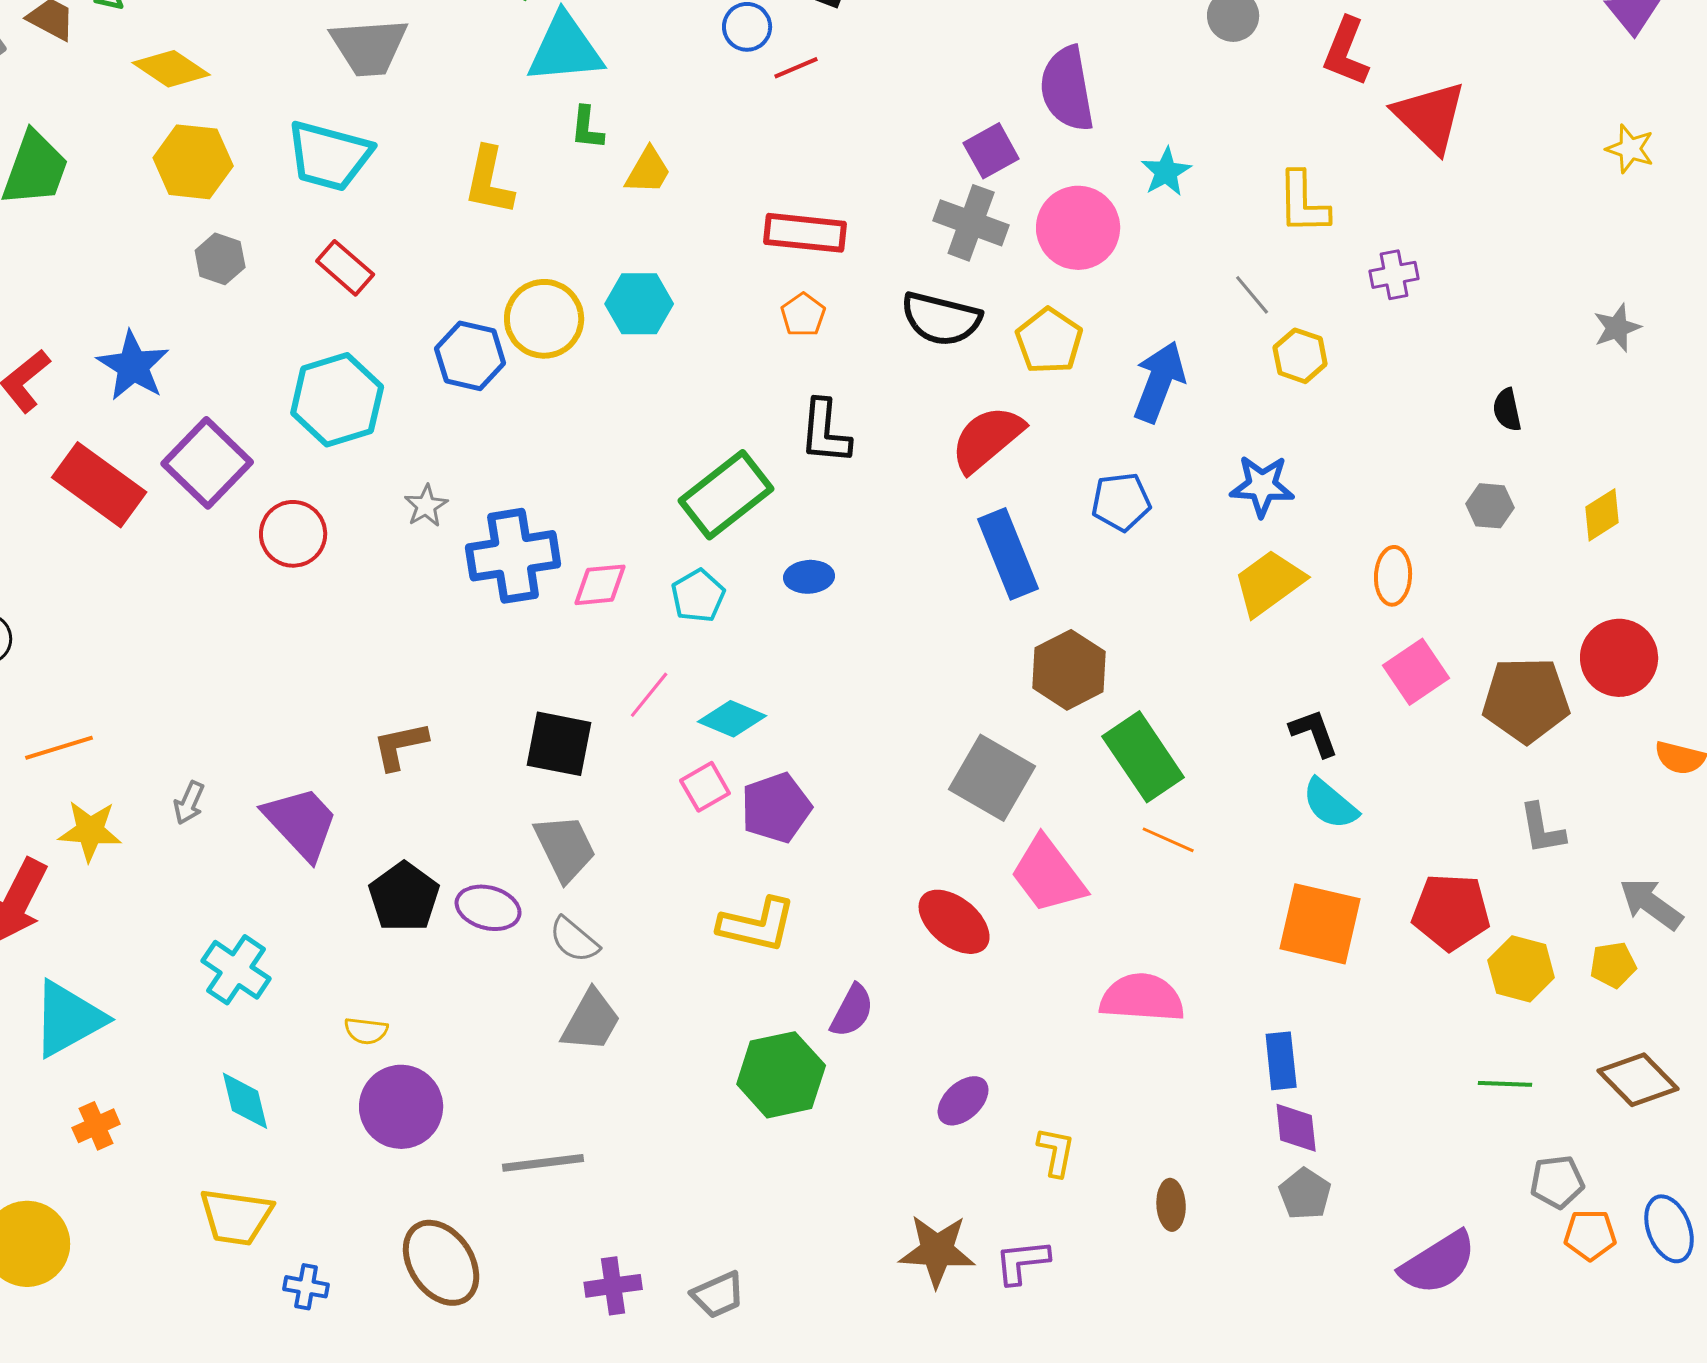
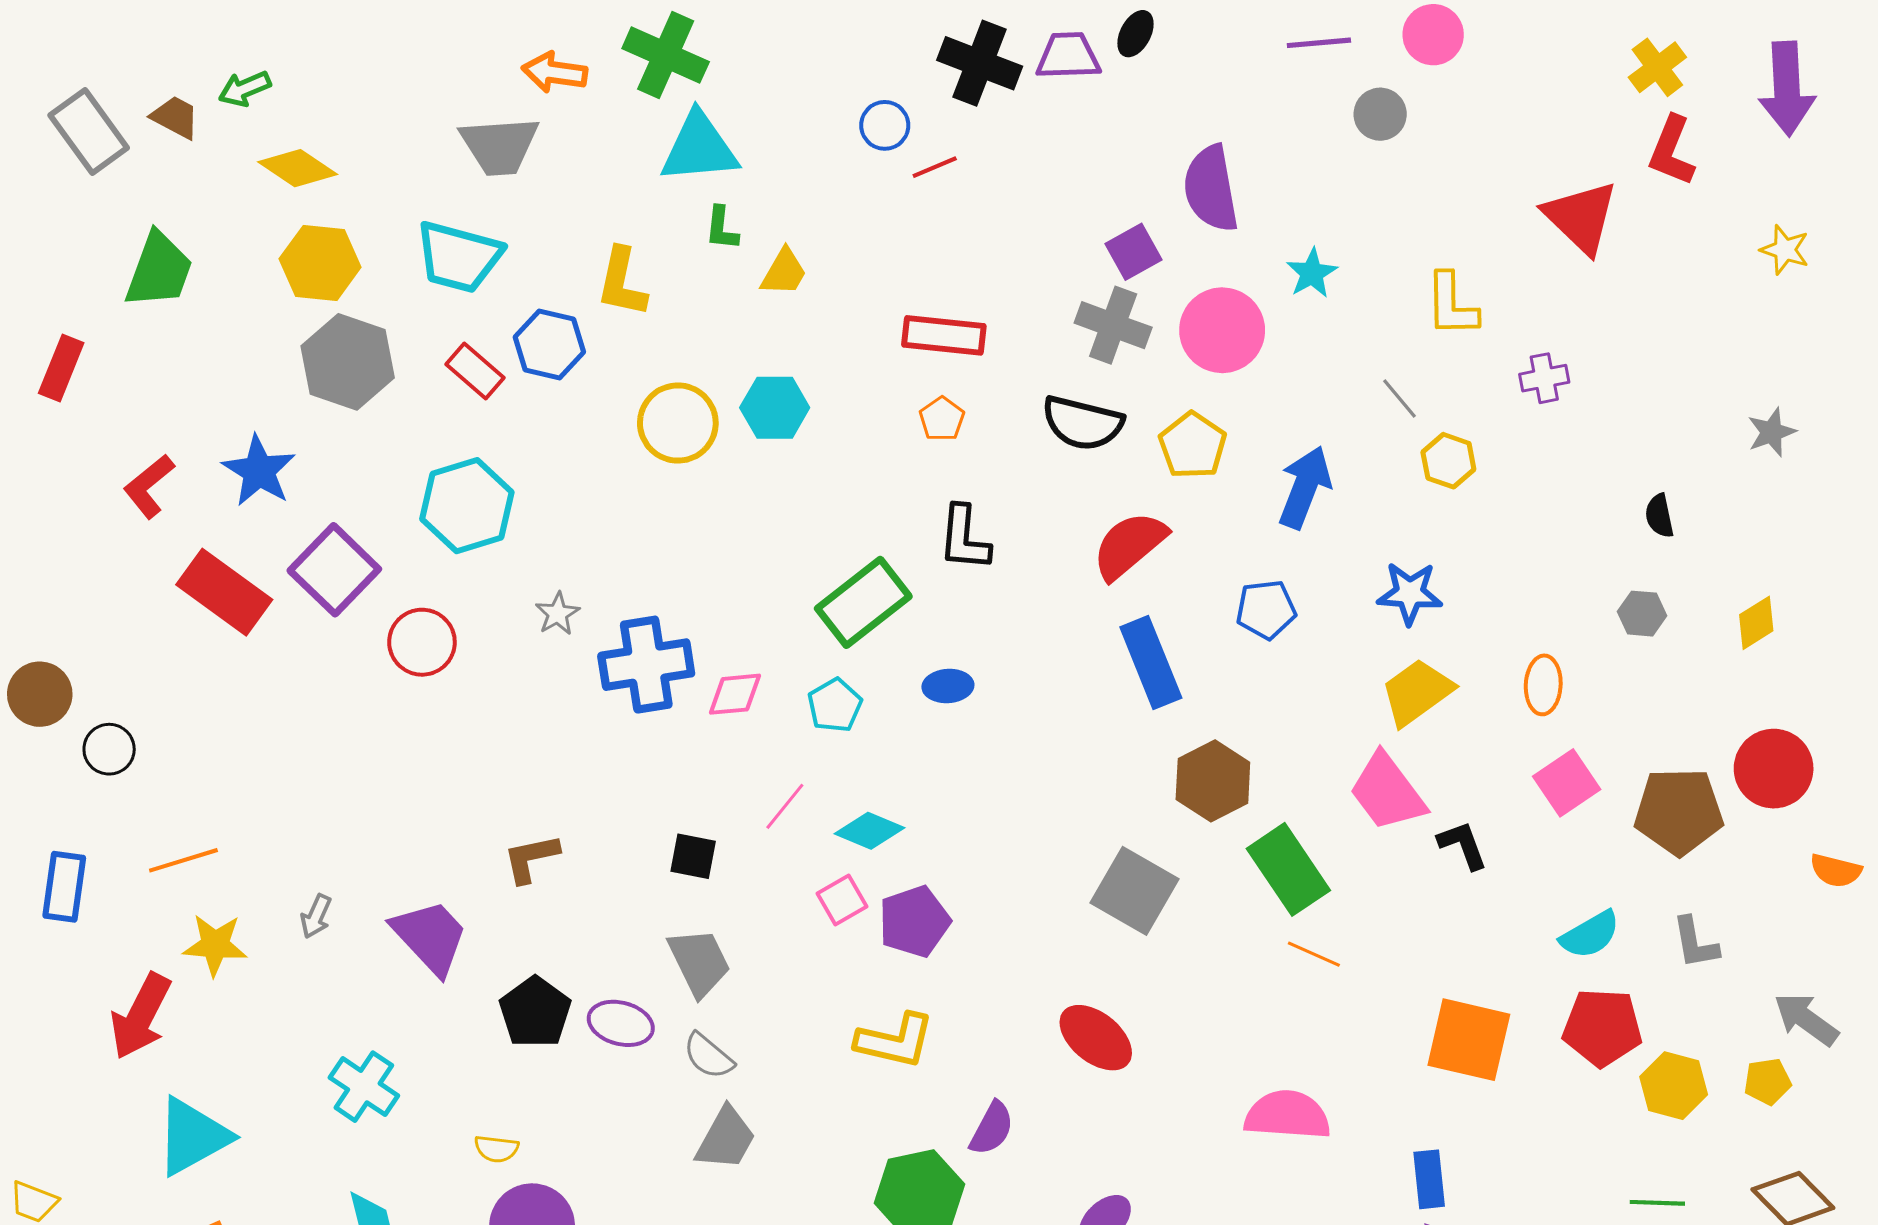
red L-shape: (1346, 52) -> (1672, 151), moved
gray hexagon: (220, 259) -> (348, 362), size x1.8
blue hexagon: (470, 356) -> (549, 345), moved
black square: (559, 744) -> (693, 856), size x0.7
cyan semicircle: (1330, 804) -> (1590, 935), moved, turned -70
pink trapezoid: (1048, 875) -> (1387, 792), moved

